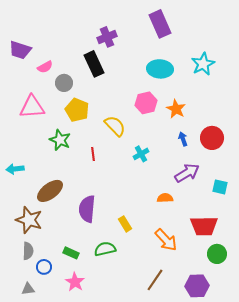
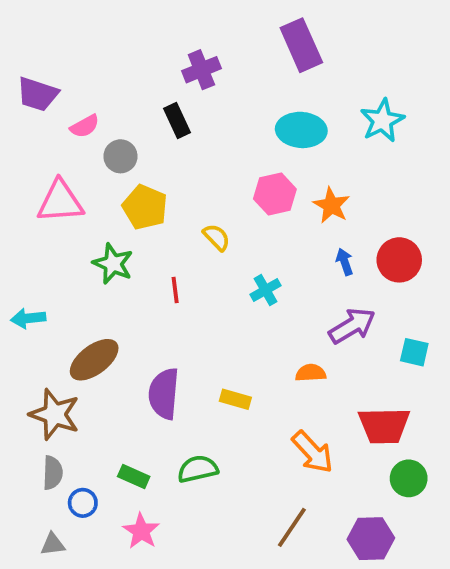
black rectangle: (94, 64) -> (177, 121), size x0.7
yellow semicircle: (115, 126) -> (217, 237), size x0.7
yellow rectangle: (125, 224) -> (235, 399), moved, turned -42

